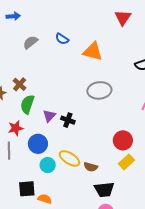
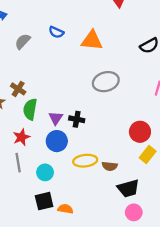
blue circle: (38, 144) -> (57, 141), moved
yellow ellipse: (70, 158) -> (85, 161), turned -30
cyan circle: (48, 165) -> (45, 172), moved

